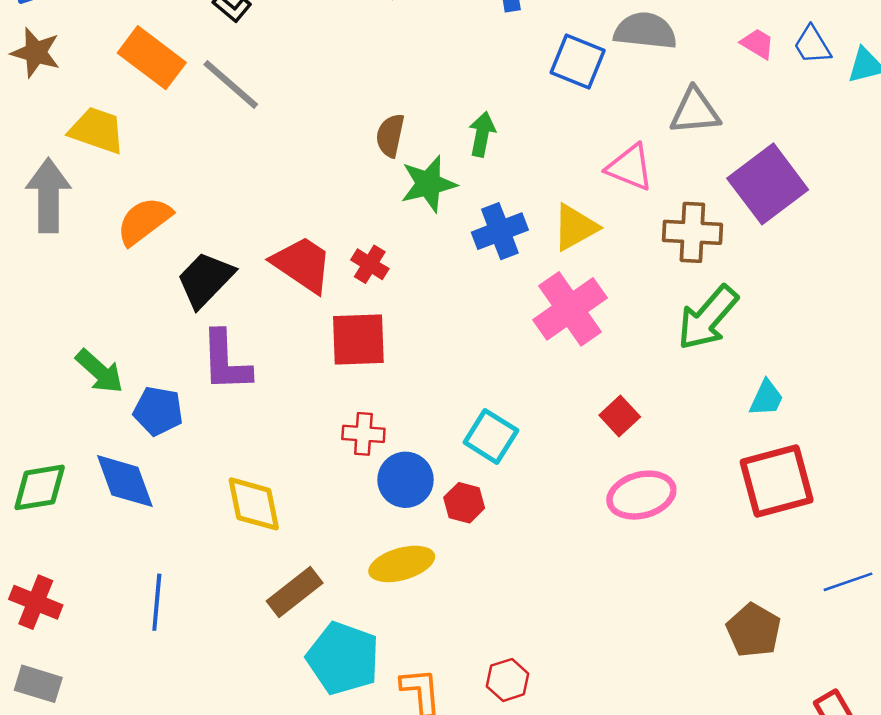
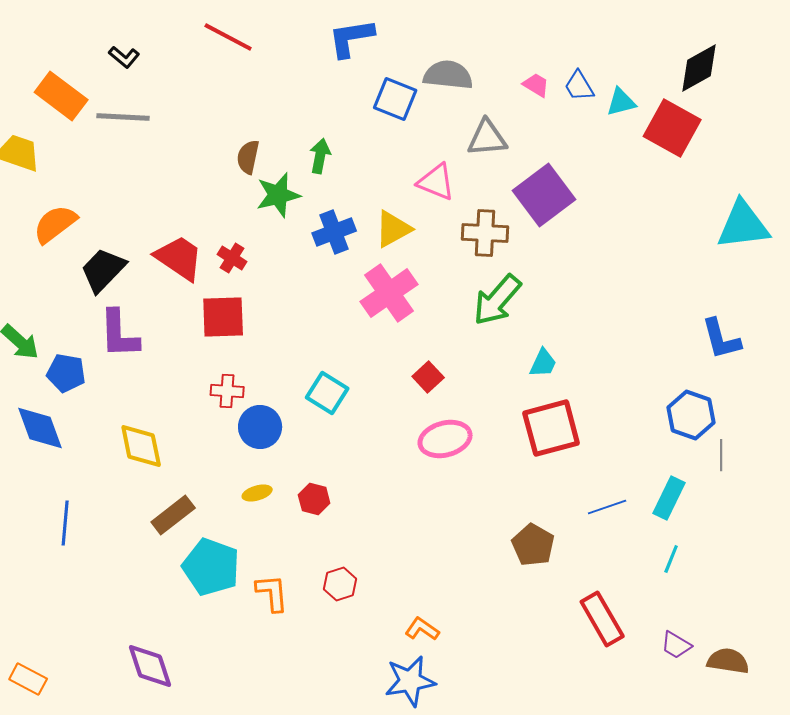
gray line: (231, 84) -> (123, 117), turned -38
red hexagon: (464, 503) -> (314, 499), moved
yellow ellipse: (402, 564) -> (257, 493), size x0.6

